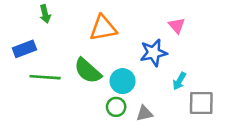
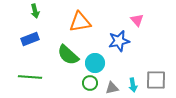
blue rectangle: (24, 49) -> (30, 39), moved
green line: (45, 77) -> (30, 77), moved
cyan arrow: (179, 81) -> (133, 85), moved, turned -40

